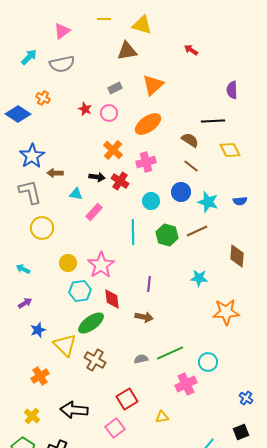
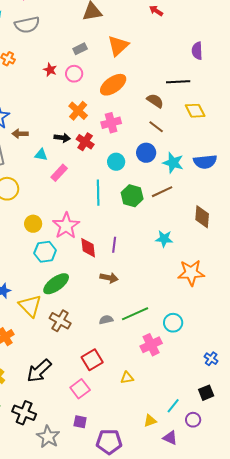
blue semicircle: (240, 201) -> (205, 162), size x1.6
red diamond: (112, 299) -> (88, 248), moved
black arrow: (74, 410) -> (39, 371), turned -48

